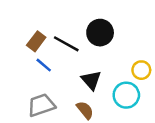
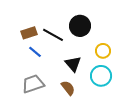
brown rectangle: (36, 41) -> (29, 33), turned 35
yellow circle: (141, 70) -> (103, 51), moved

